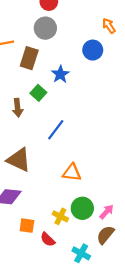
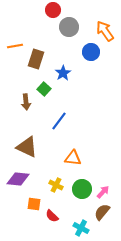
orange arrow: (109, 26) -> (105, 31), size x1.5
gray circle: (45, 28) -> (69, 27), moved
yellow cross: (60, 216) -> (56, 185), moved

